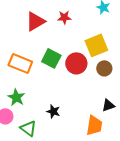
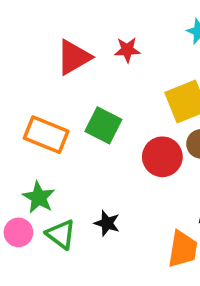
red circle: (76, 63) -> (162, 157), moved
green triangle: (28, 128) -> (61, 234), moved

